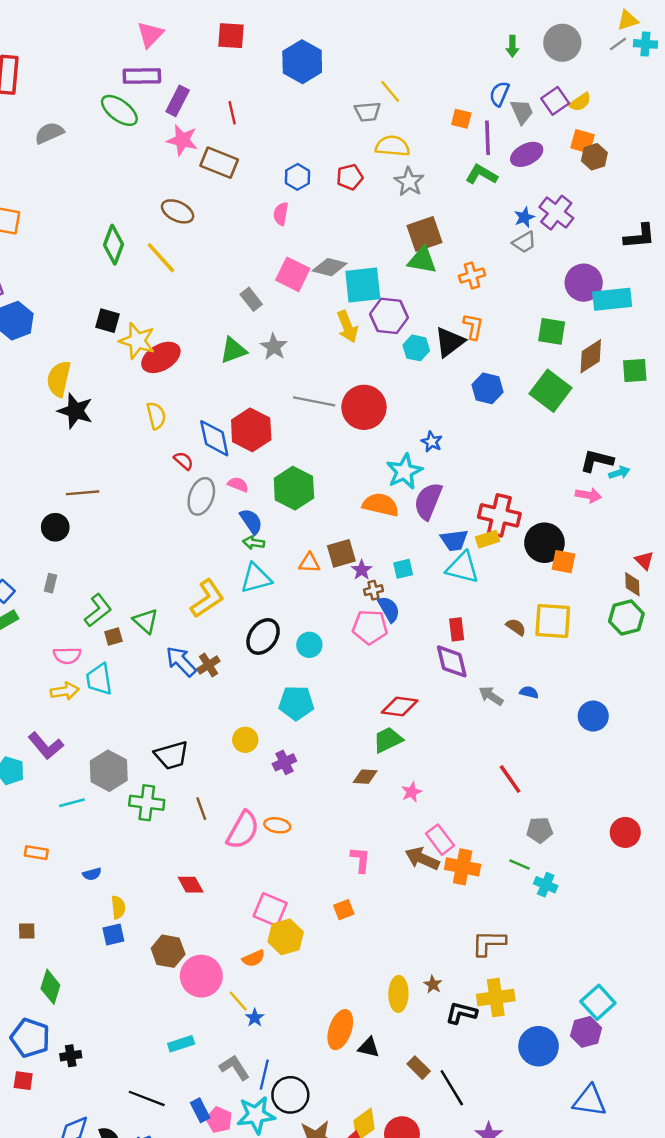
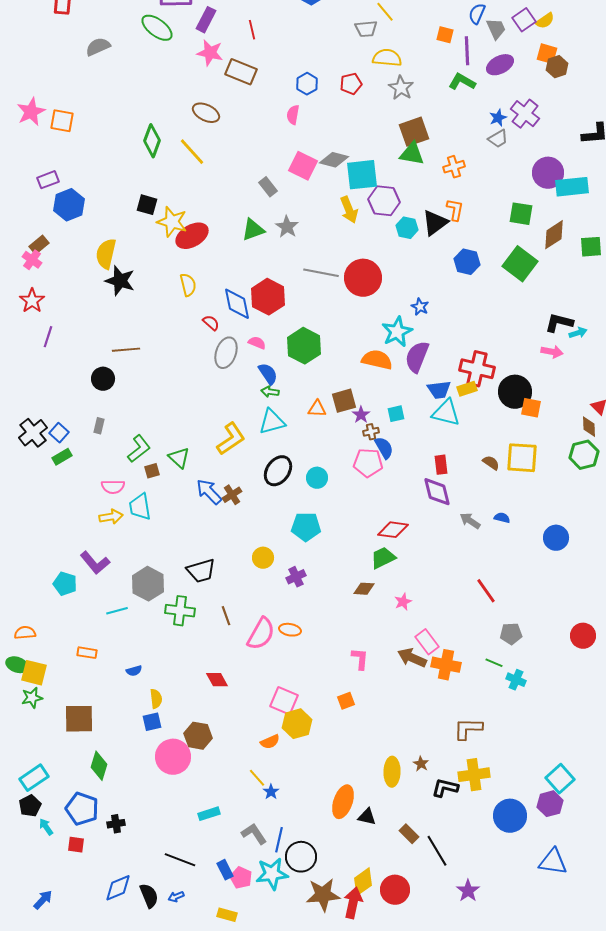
brown square: (27, 931) -> (79, 719), size x2.0
pink circle: (201, 976) -> (173, 757), moved

